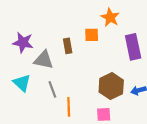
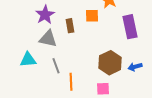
purple star: (23, 43) -> (45, 15), moved, turned 30
cyan triangle: (22, 83) -> (28, 60), turned -48

